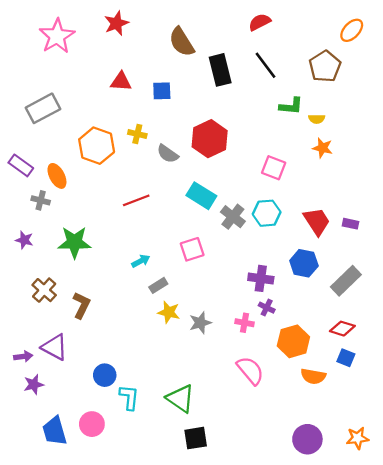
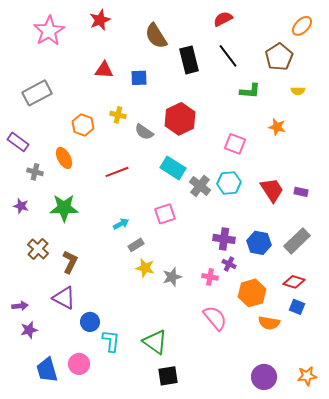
yellow semicircle: (317, 119) -> (298, 91), moved
orange hexagon: (97, 146) -> (83, 125), size x0.7
orange ellipse: (57, 176) -> (64, 158), moved
blue hexagon: (304, 263) -> (259, 243), moved
purple triangle: (55, 347) -> (64, 298), moved

